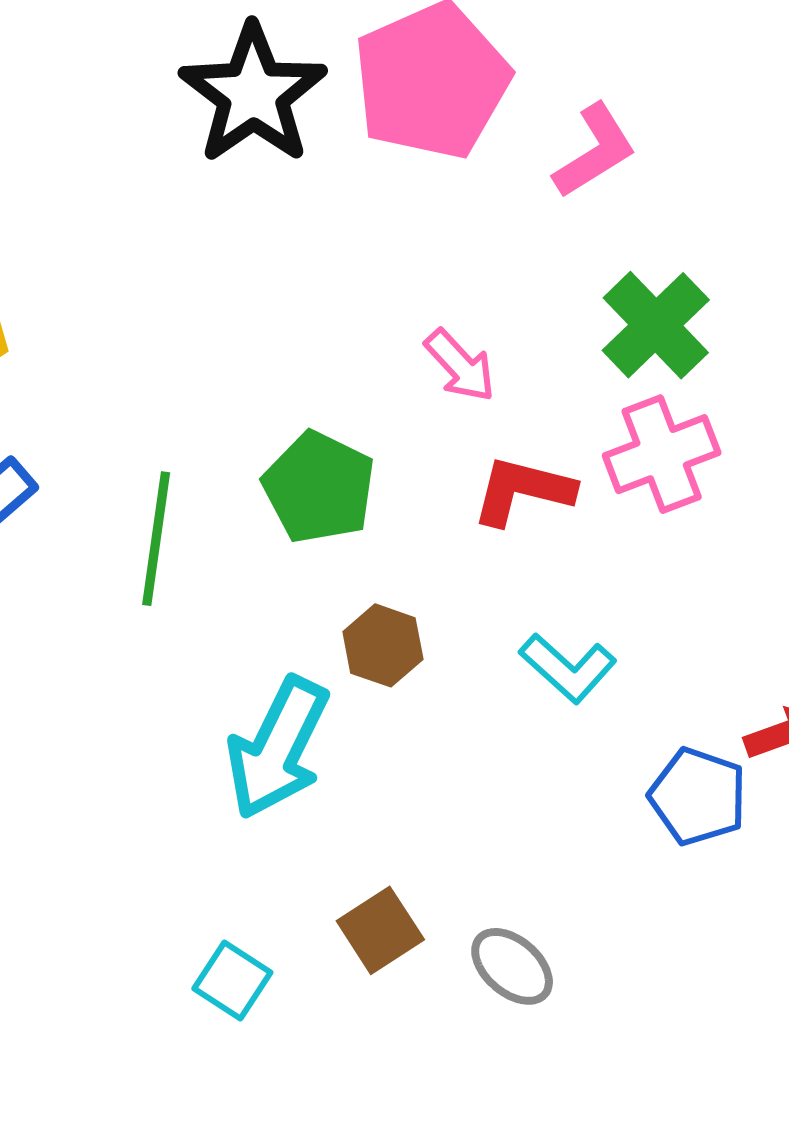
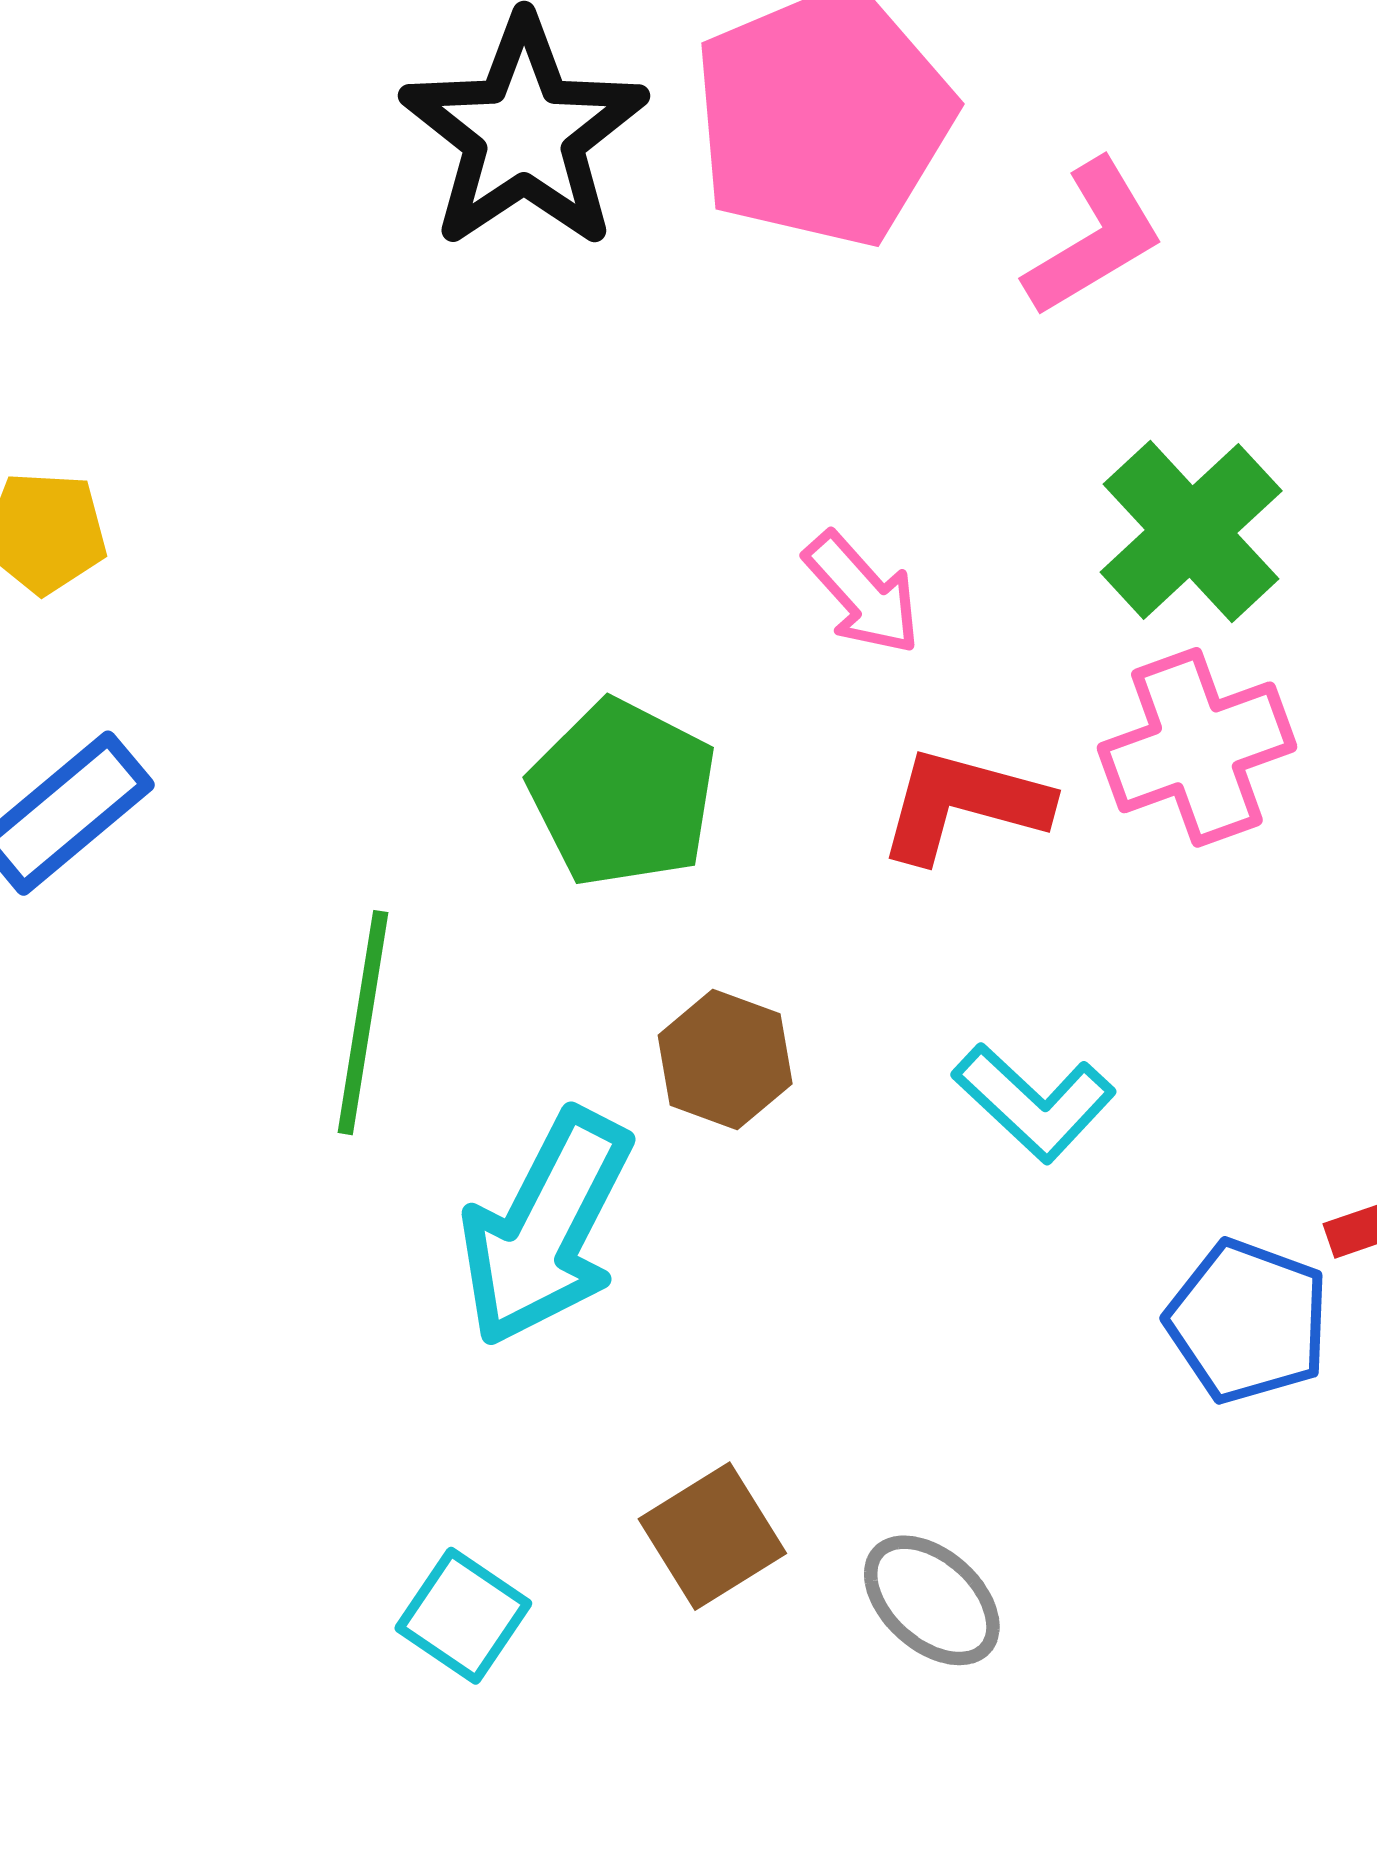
green line: (156, 539) -> (363, 1023), moved

